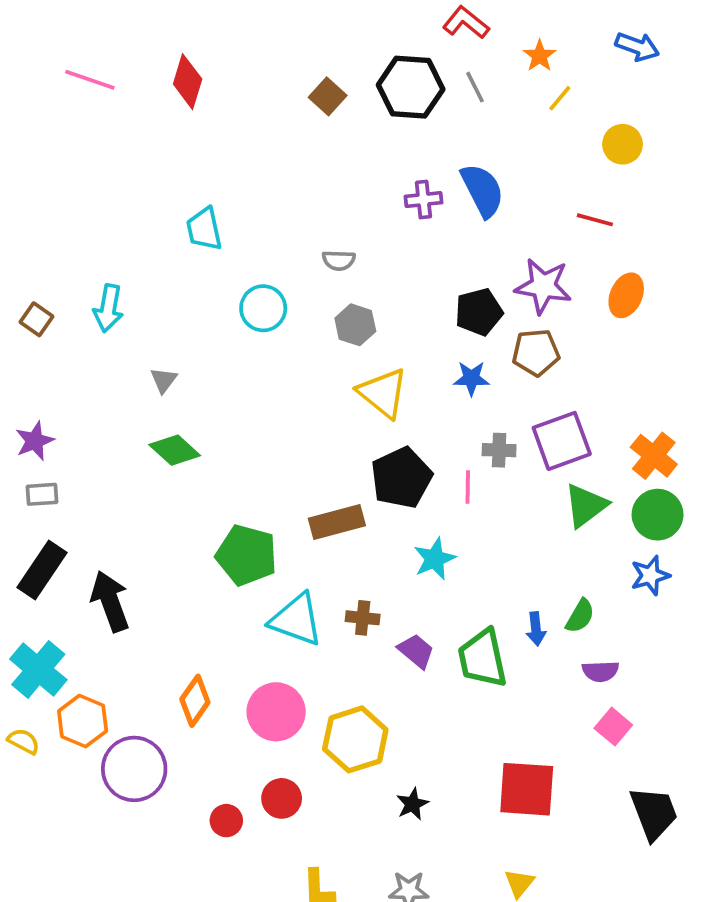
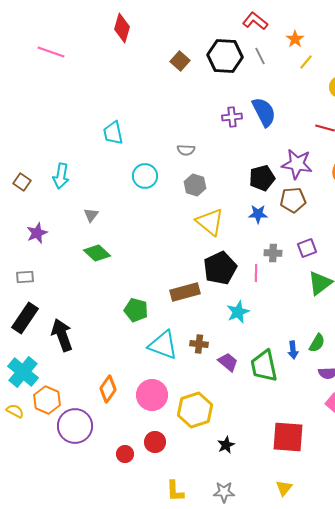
red diamond: (188, 82) -> (122, 28), moved
purple star: (35, 441) -> (37, 233), moved
purple square: (562, 441) -> (307, 248), size x0.6
green pentagon: (247, 555) -> (136, 310), size x0.7

